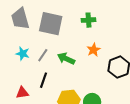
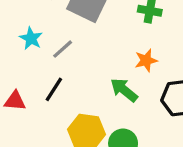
green arrow: (66, 59) -> (124, 90), moved

